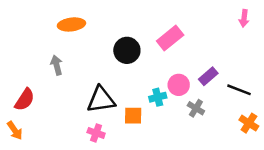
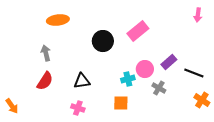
red semicircle: (25, 100) -> (45, 81), moved
black triangle: (101, 100) -> (82, 81), size x0.7
orange square: (133, 116) -> (121, 103), moved

